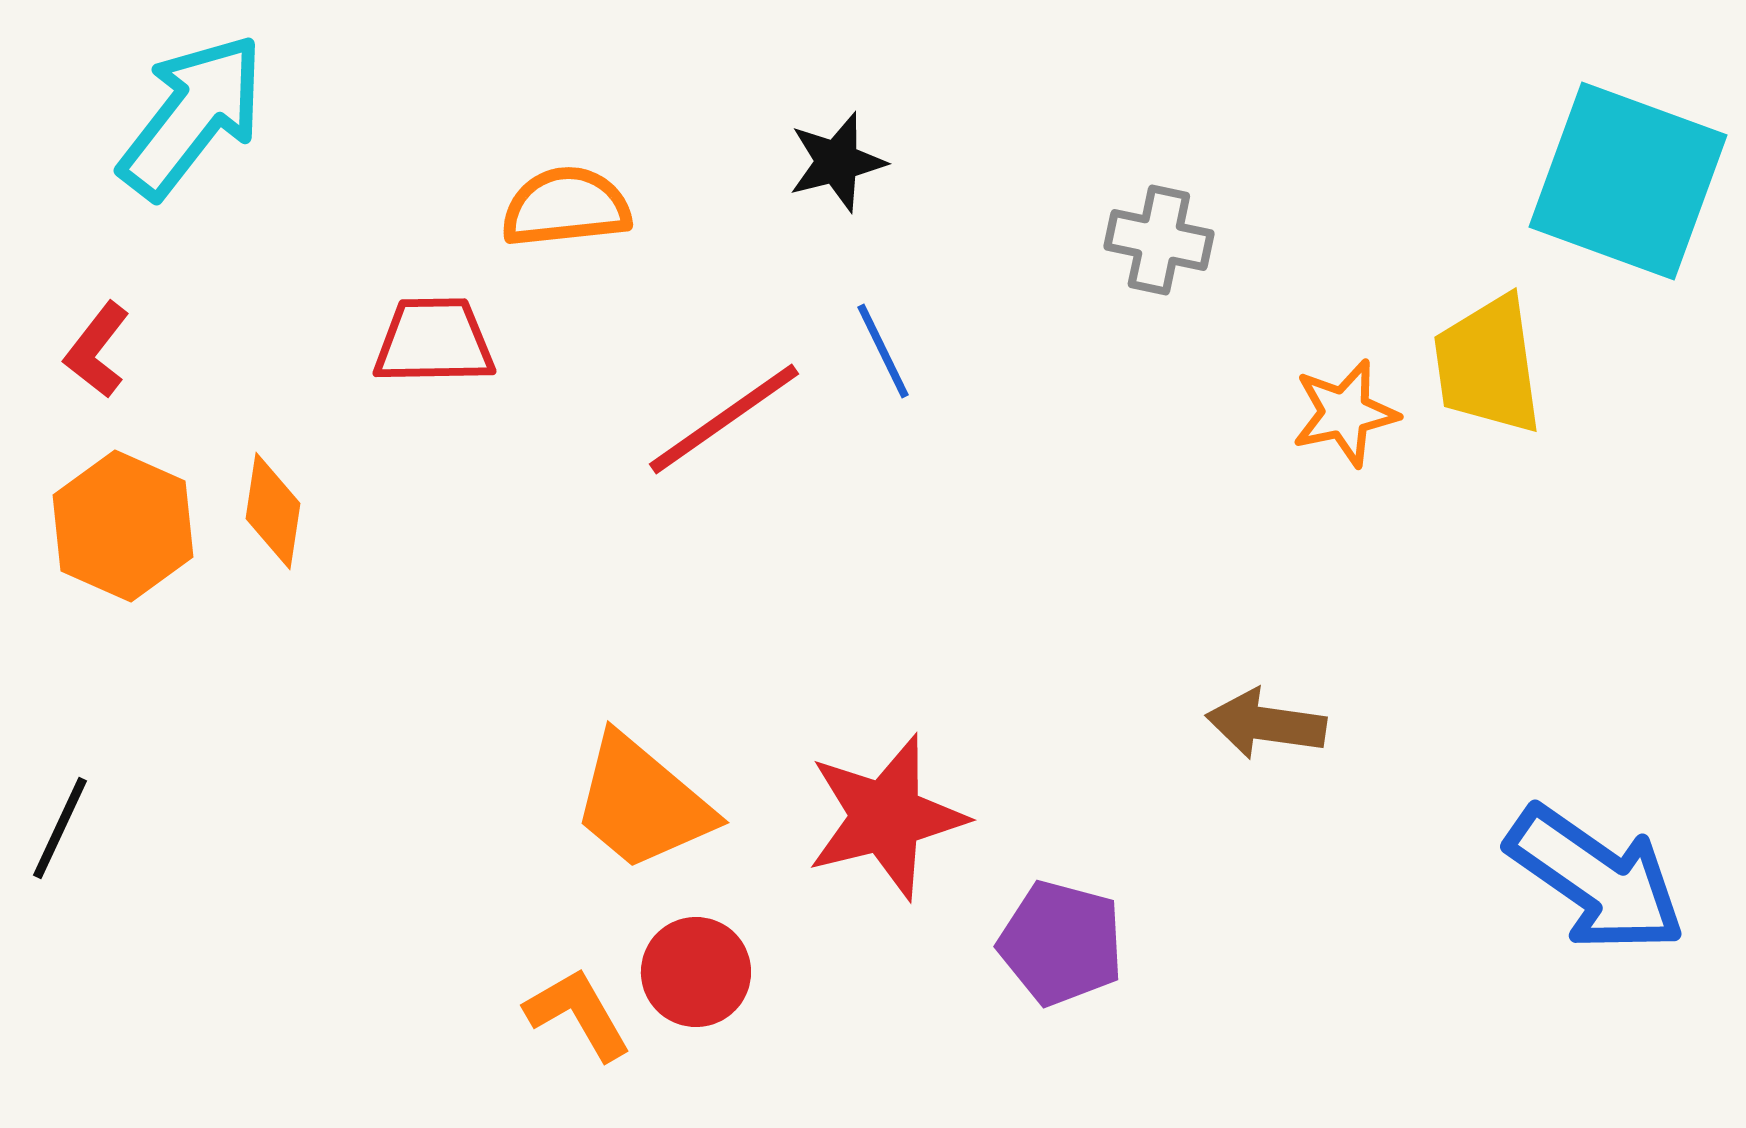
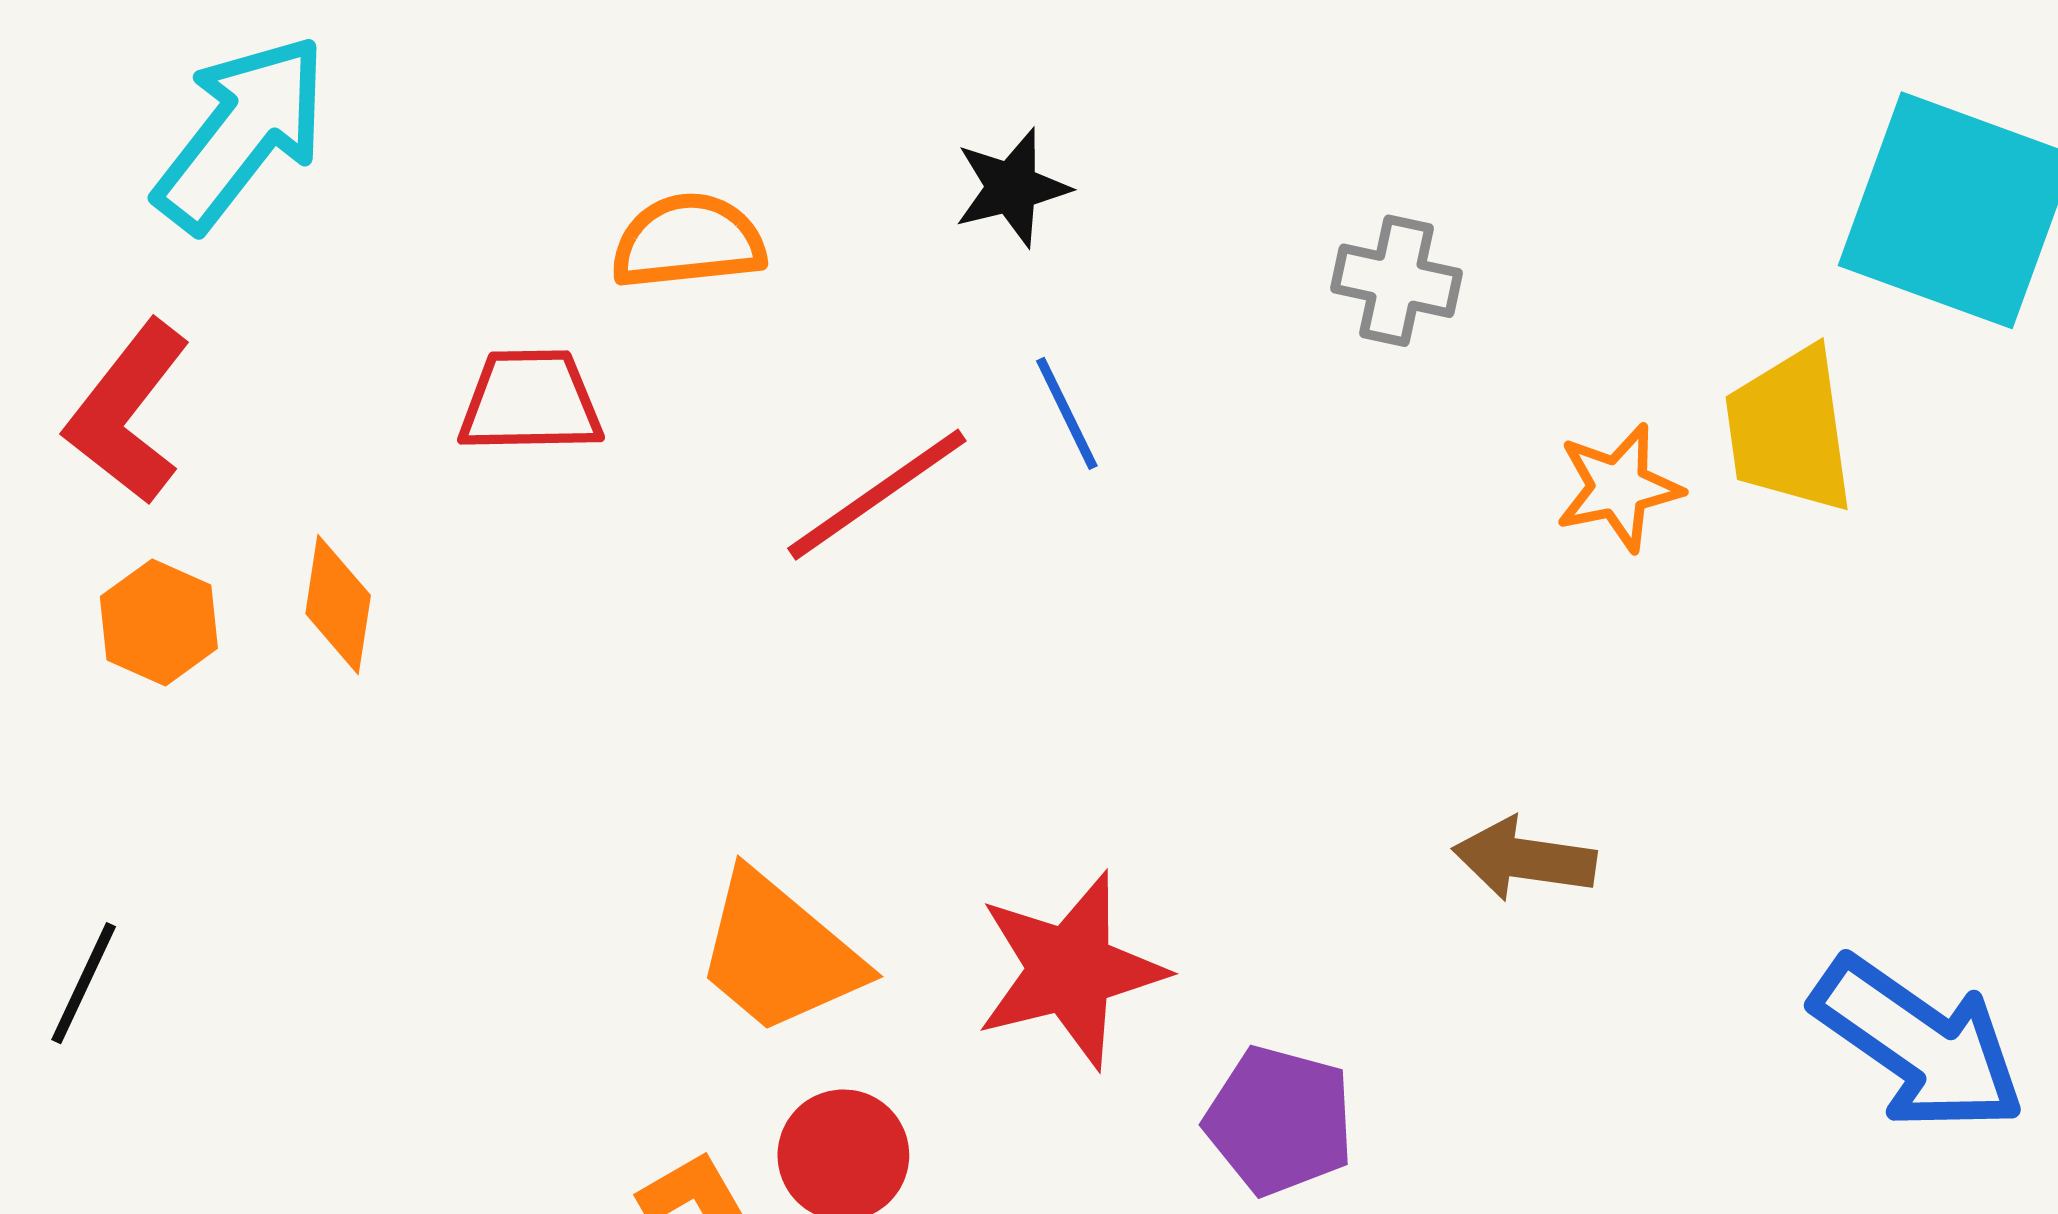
red L-shape: (97, 350) -> (128, 412), size x1.6
orange hexagon: (123, 526) -> (159, 622), size x0.7

